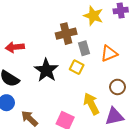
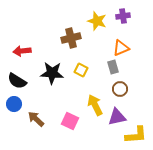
gray rectangle: (84, 48) -> (113, 67), moved
orange triangle: (109, 53) -> (121, 48), moved
black star: (46, 70) -> (52, 73), turned -30

